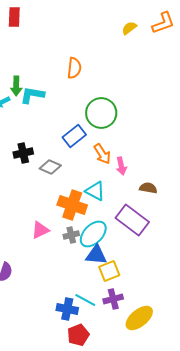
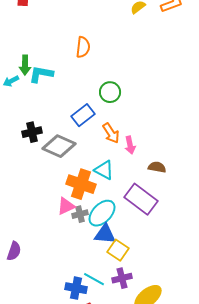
green circle: (101, 113) -> (110, 92), size x0.7
gray diamond: (50, 167) -> (59, 146), size x1.5
pink triangle: (40, 230) -> (66, 206), moved
yellow square: (109, 271) -> (118, 250), turned -35

